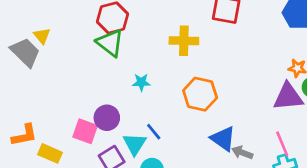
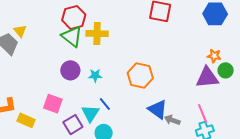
yellow cross: (184, 41) -> (97, 34), moved
cyan star: (141, 82) -> (95, 76), moved
purple circle: (107, 118) -> (70, 70), moved

